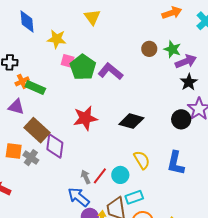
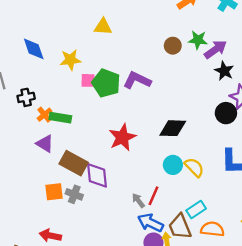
yellow triangle: (92, 17) -> (103, 27), turned -36
purple triangle: (16, 107) -> (45, 144), turned 30
cyan circle: (120, 175) -> (173, 165), moved
blue arrow: (79, 197) -> (150, 223), moved

